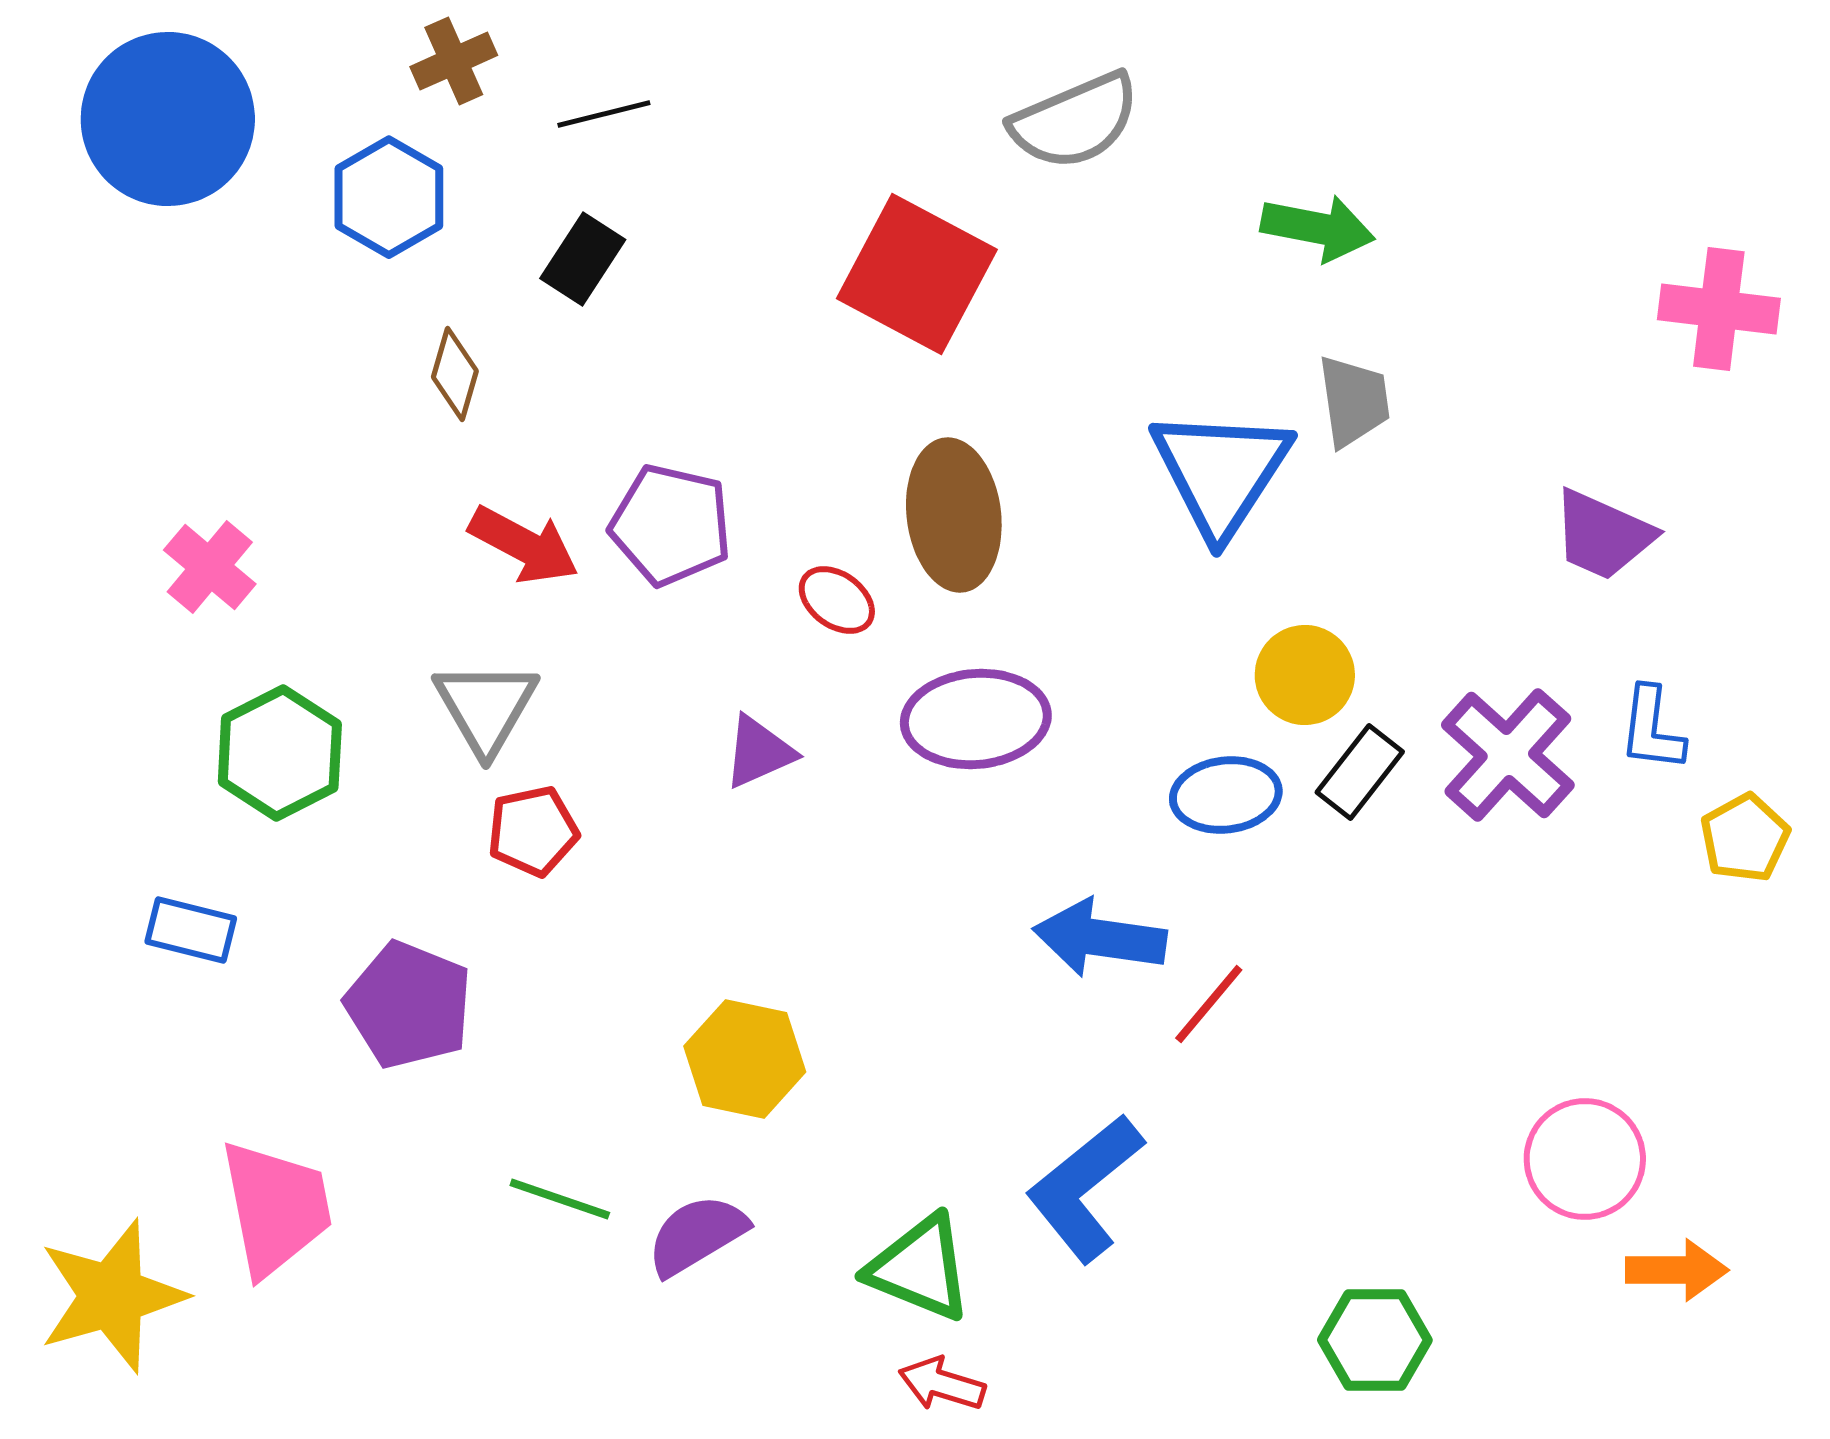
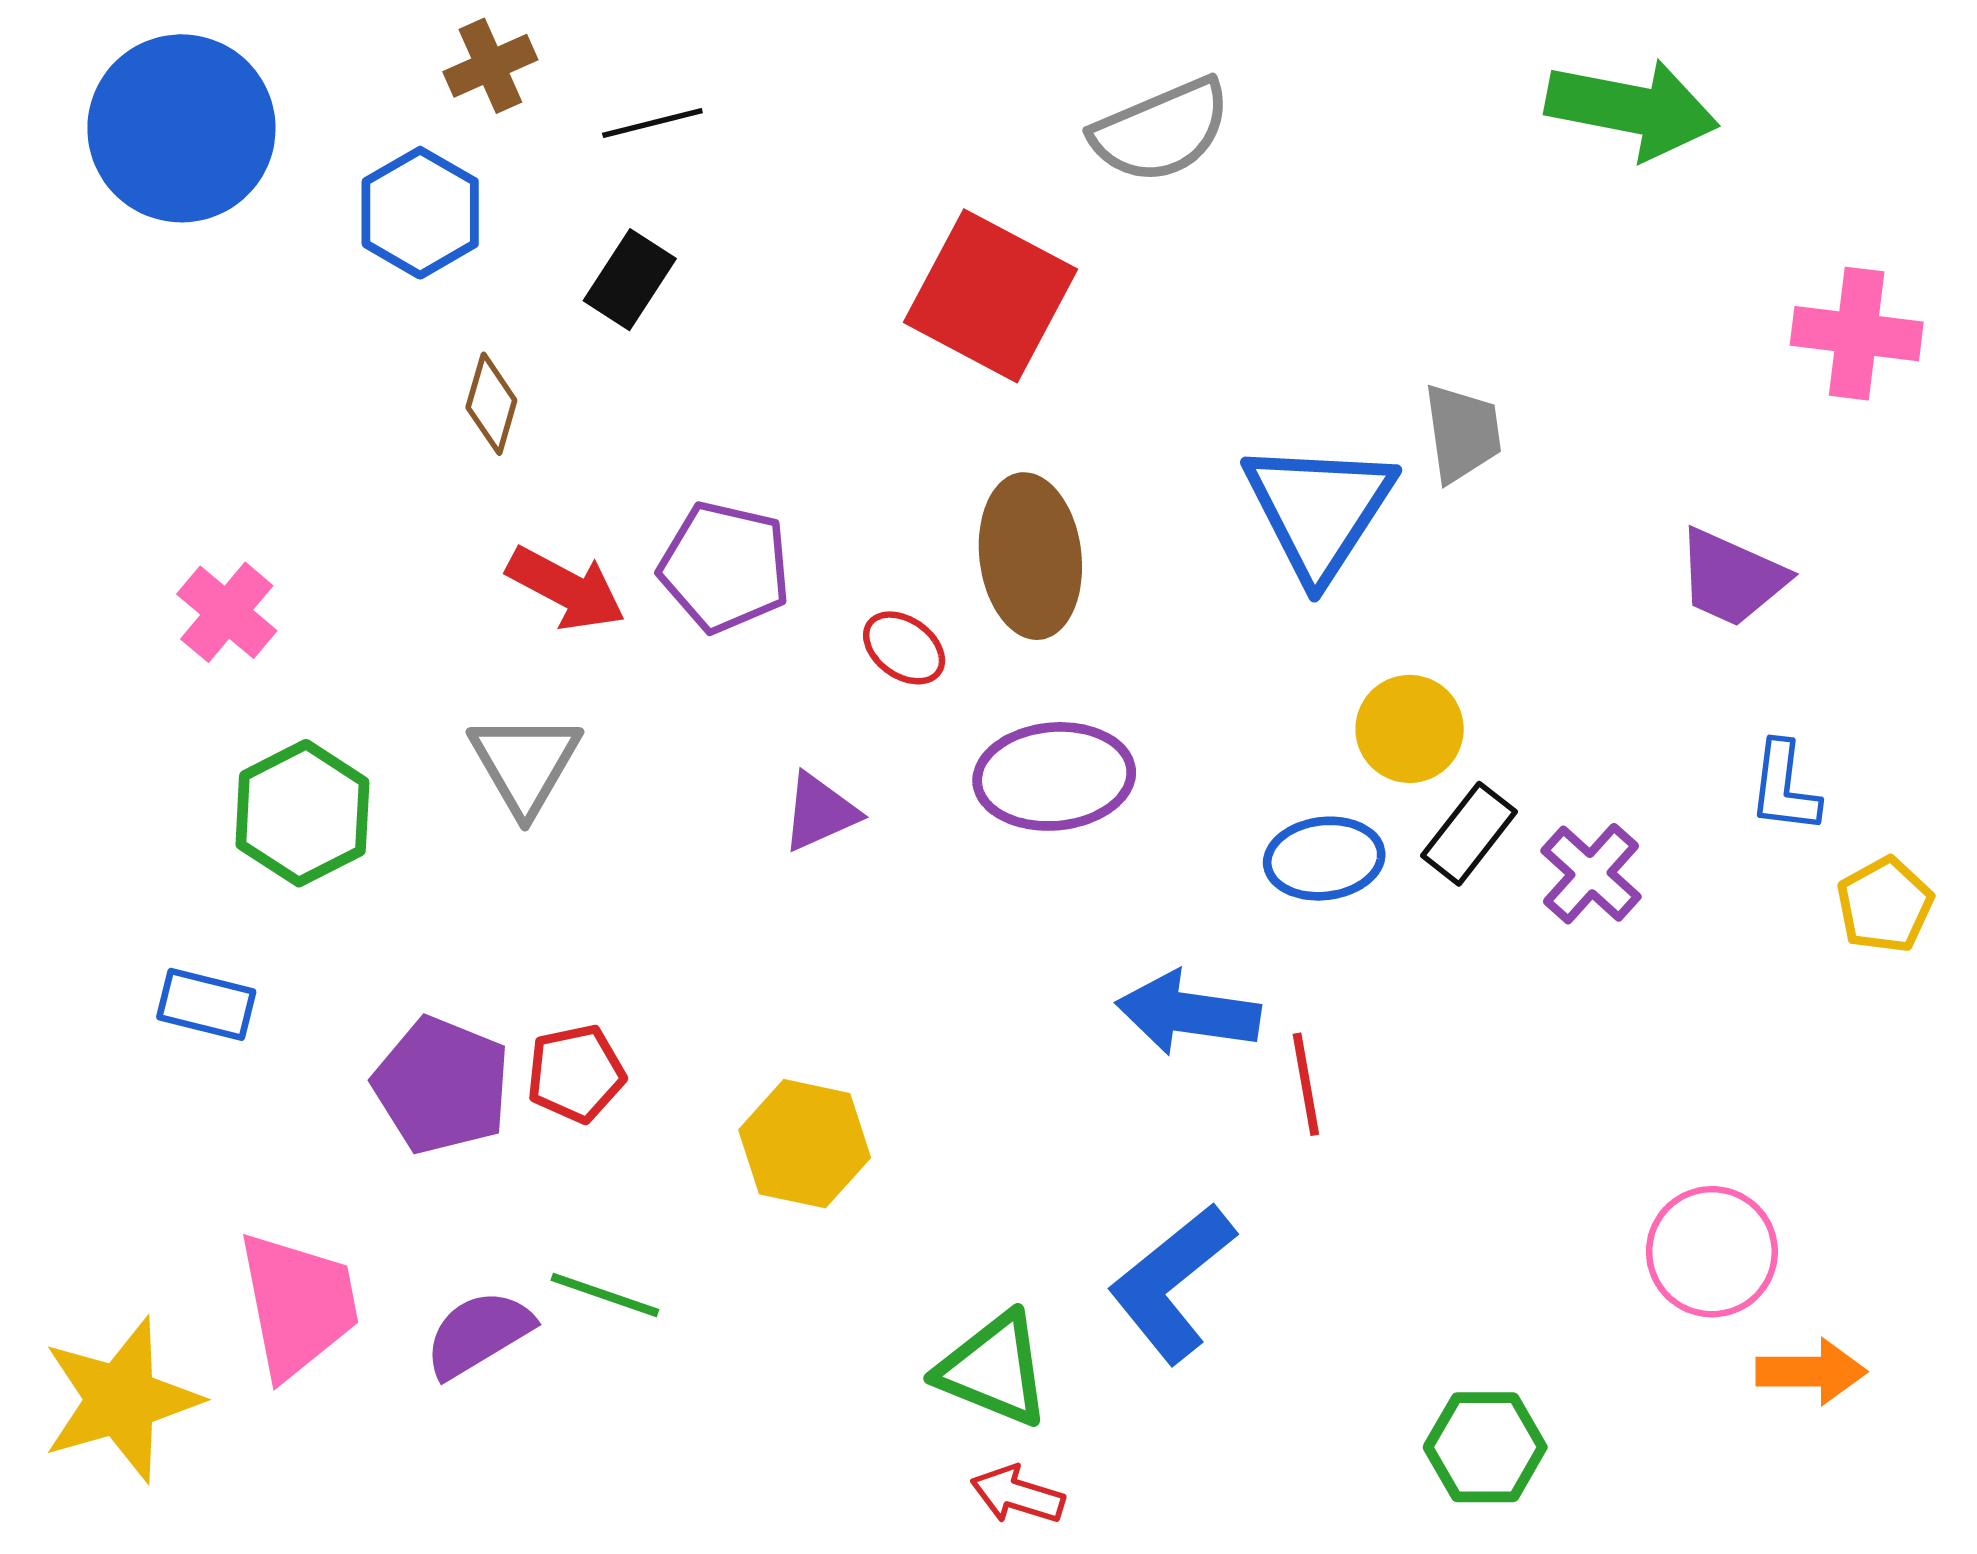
green arrow: (1318, 228) -> (1632, 109), moved, size x1.4
purple cross: (1508, 755) -> (1591, 874), moved, size x0.7
red pentagon: (533, 831) -> (576, 1073), moved
red line: (1209, 1004) -> (1306, 1084), turned -50
purple semicircle: (697, 1235) -> (478, 1334), moved

